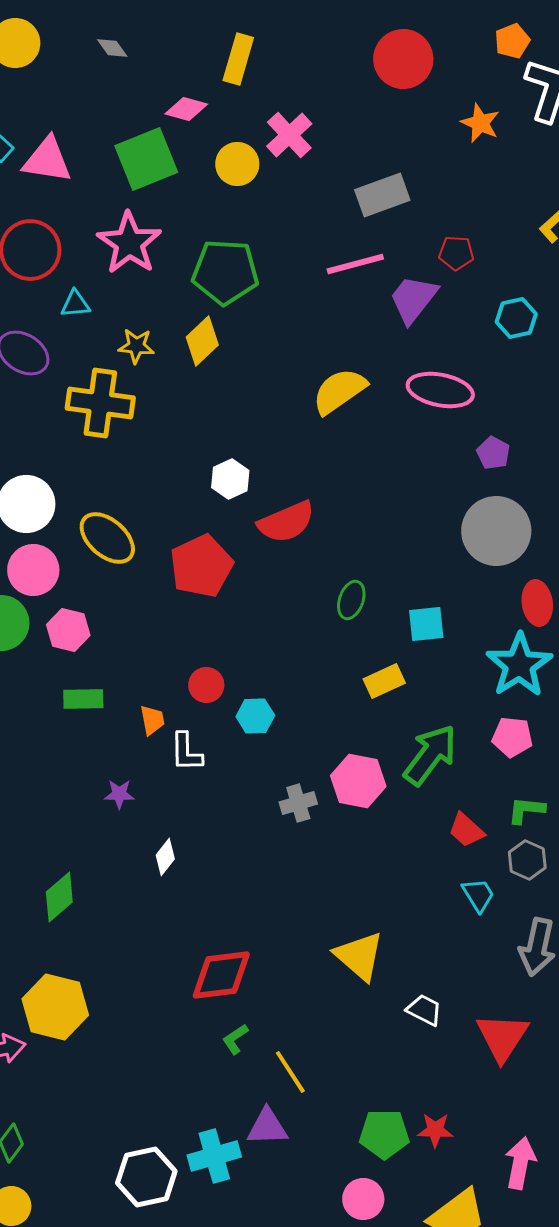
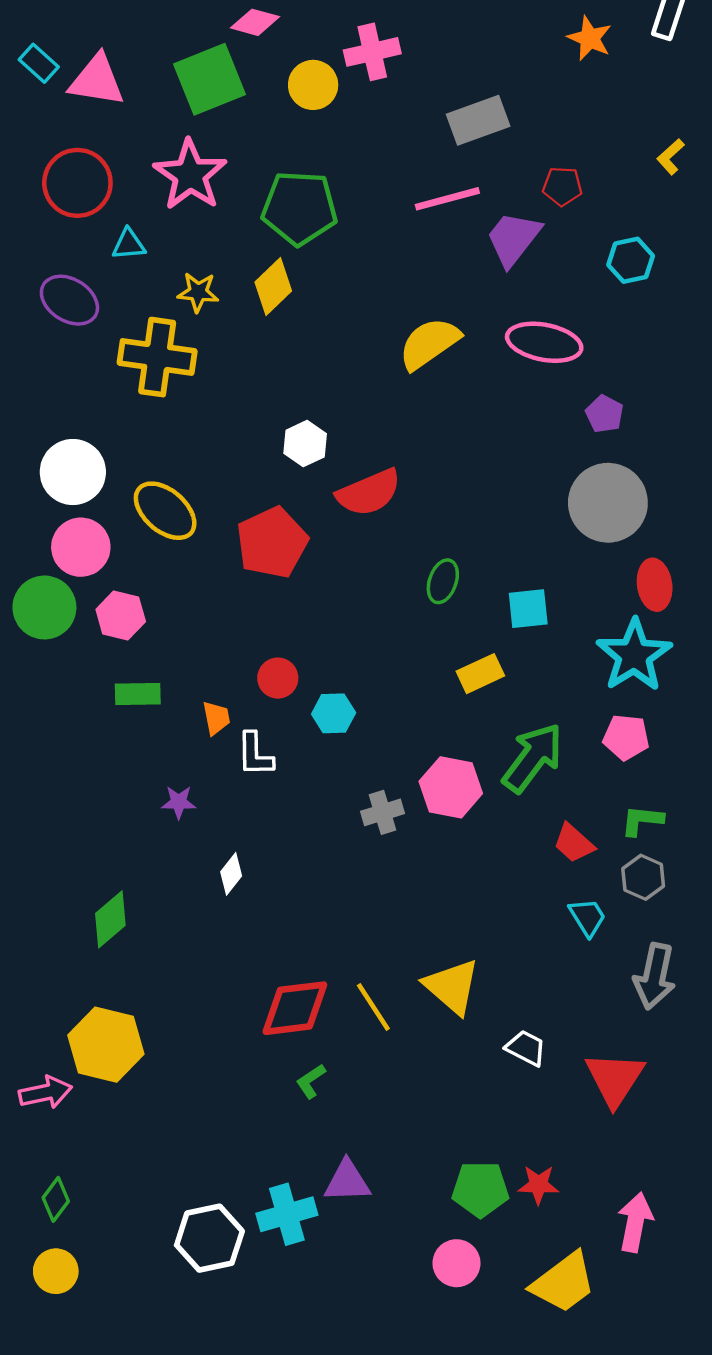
pink cross: (289, 135) -> (372, 52), turned 30
yellow line: (290, 1072) -> (373, 1007), moved

